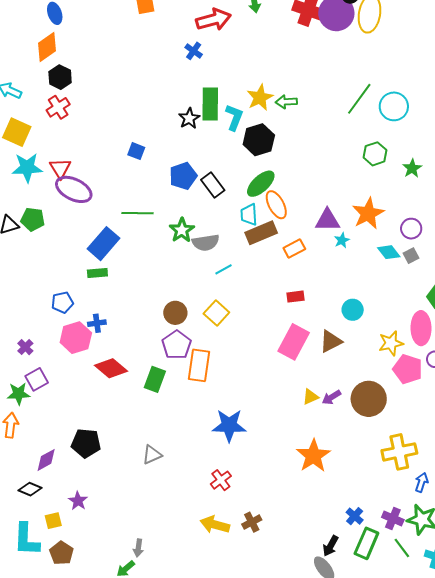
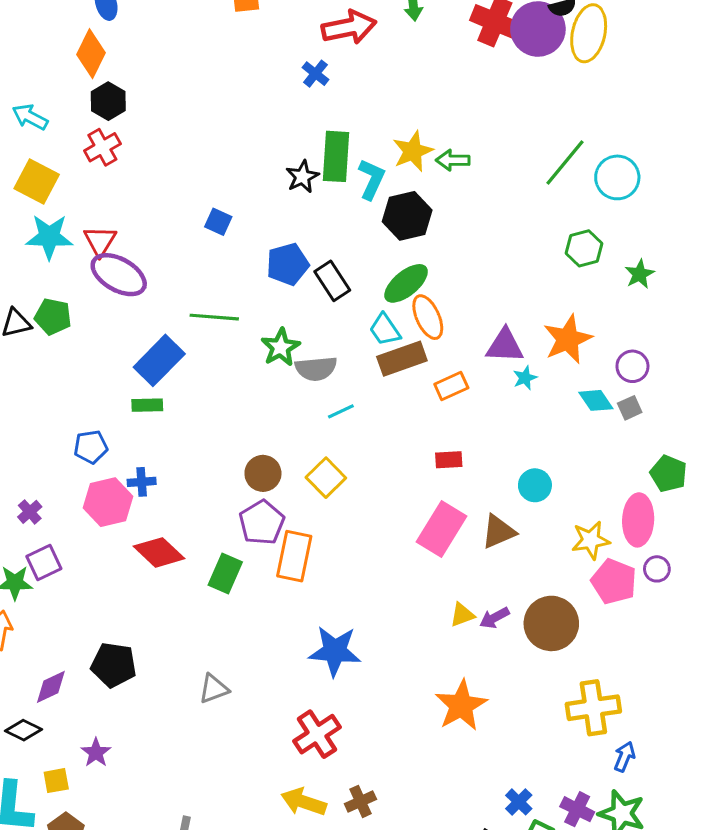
orange diamond: (47, 47) -> (91, 54), turned -32
cyan trapezoid: (249, 215) -> (385, 330), turned -35
red cross: (221, 480) -> (317, 734), size x1.4

